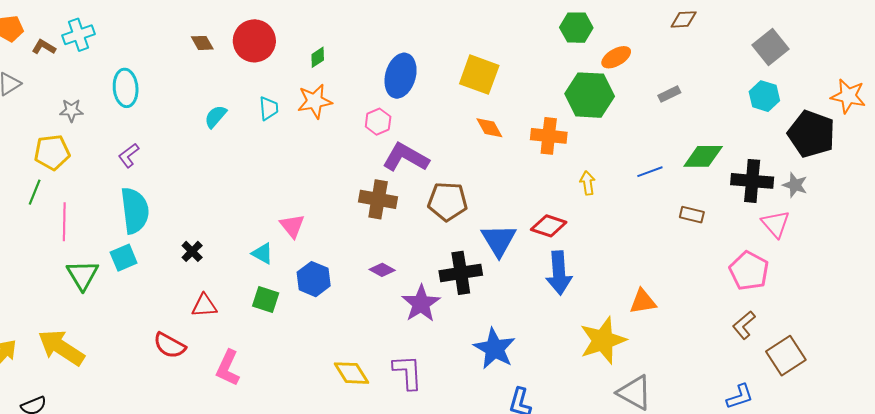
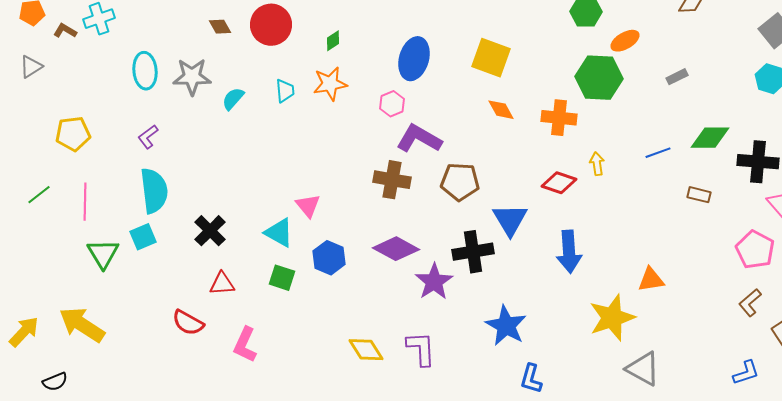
gray star: (71, 110) -> (192, 77), moved, size x1.6
green line: (35, 192) -> (39, 195), moved, turned 30
red diamond: (549, 226) -> (559, 183), moved
black cross: (192, 251) -> (210, 231), size x1.5
cyan triangle: (263, 253) -> (279, 233), size x1.4
purple diamond: (382, 270) -> (396, 249), size x1.8

